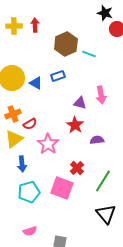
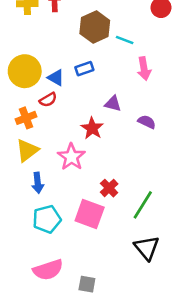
pink arrow: (101, 95) -> (144, 69), moved
red semicircle: (30, 124) -> (48, 100), moved
red star: (75, 125) -> (92, 128), moved
purple semicircle: (97, 140) -> (147, 122), moved, turned 32
pink semicircle: (30, 231) -> (48, 270), size x1.6

